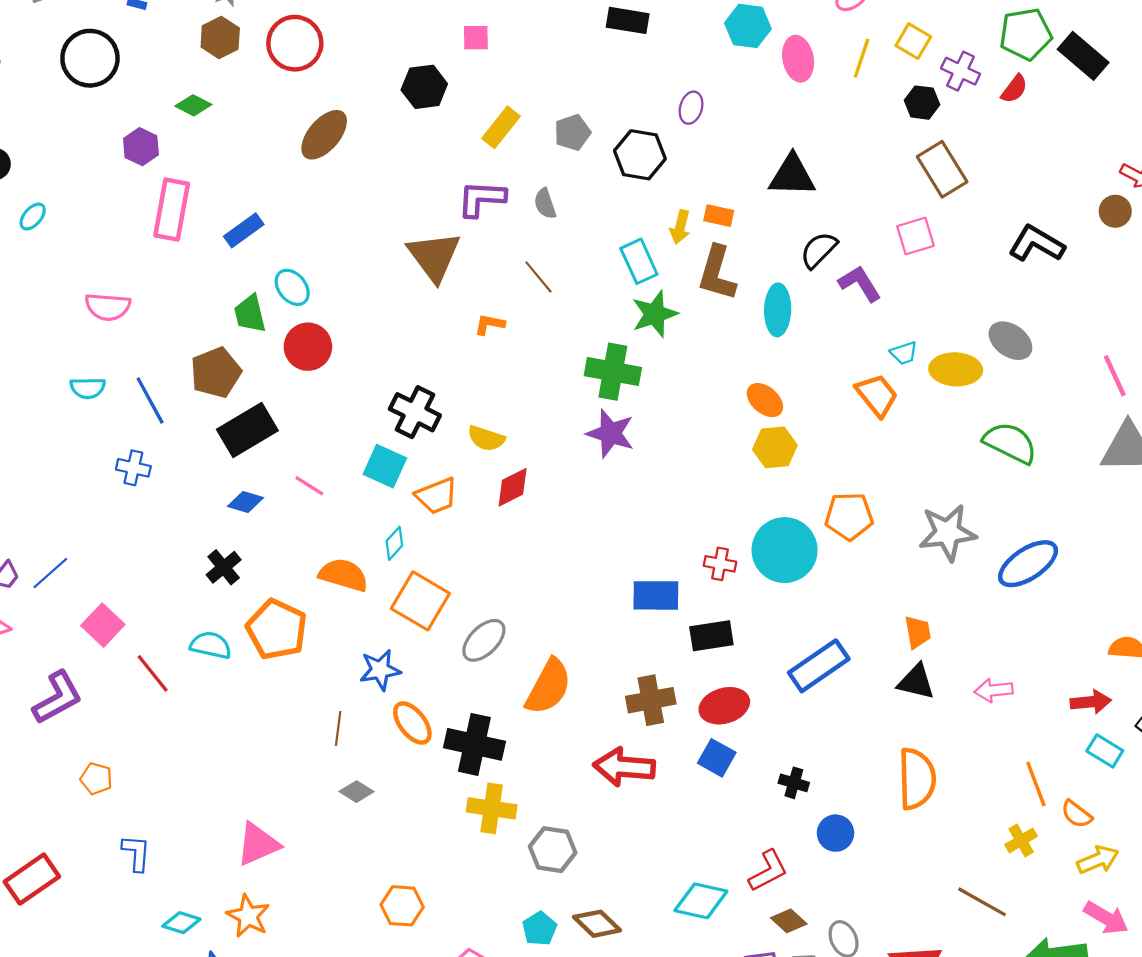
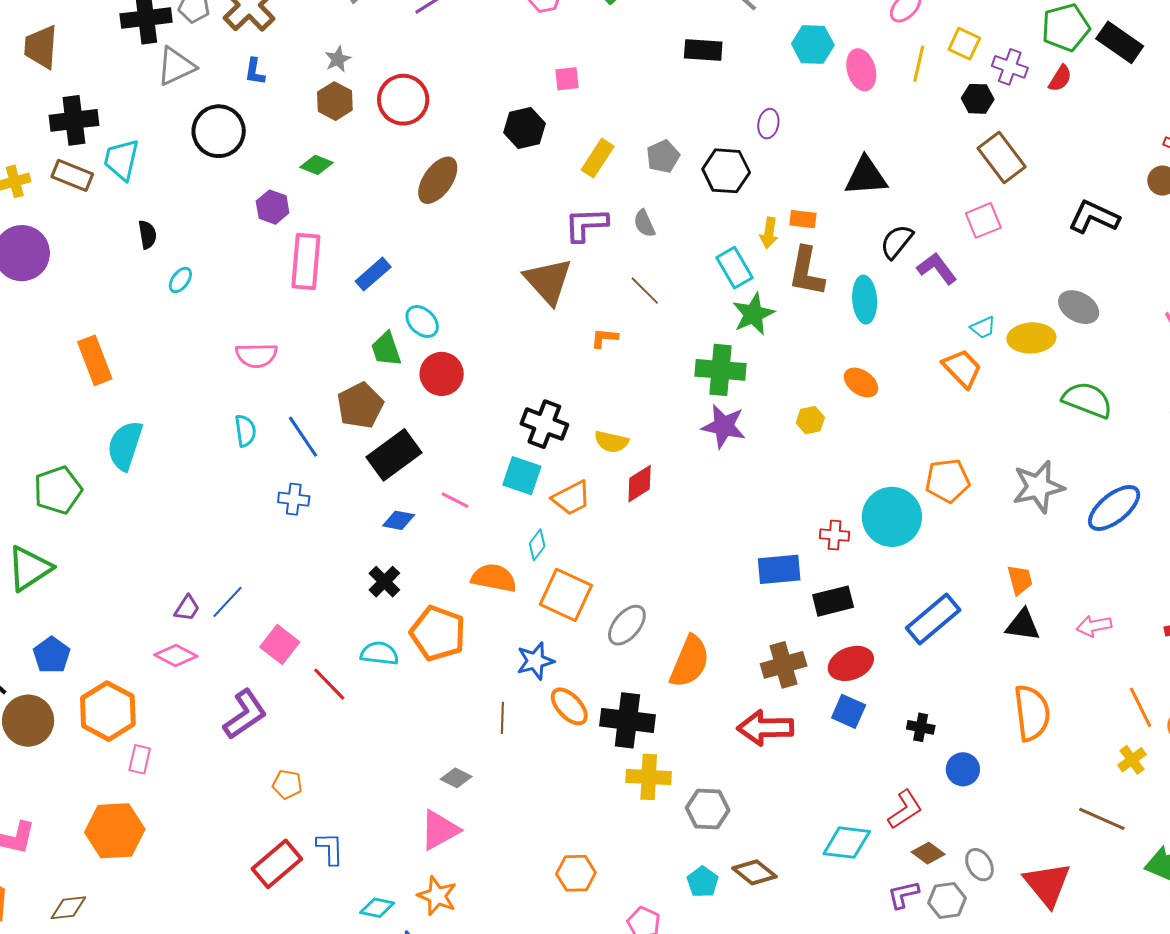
cyan semicircle: (88, 388) -> (245, 431), turned -92
yellow hexagon: (775, 447) -> (810, 420), moved, size x0.7
gray diamond: (357, 792) -> (456, 778), moved
red rectangle: (32, 879) -> (277, 864), moved

